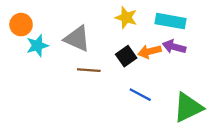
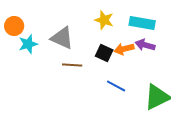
black square: (126, 56) -> (104, 53), turned -30

